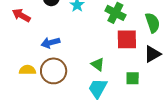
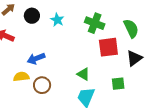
yellow semicircle: (27, 70) -> (21, 77), moved
brown circle: (54, 71) -> (42, 85), size x0.7

